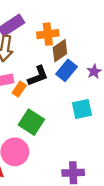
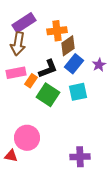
cyan square: (82, 109) -> (78, 92), moved
green square: (31, 122) -> (48, 95), moved

